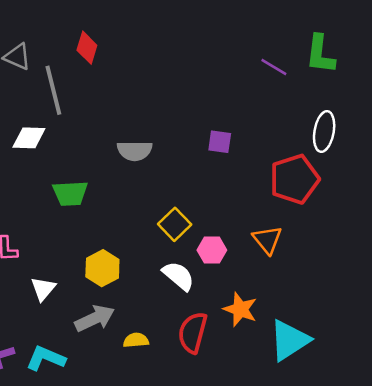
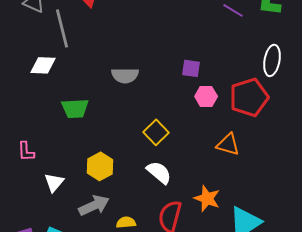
orange triangle: (267, 240) -> (228, 144), turned -35
pink hexagon: (212, 250) -> (206, 96), moved

